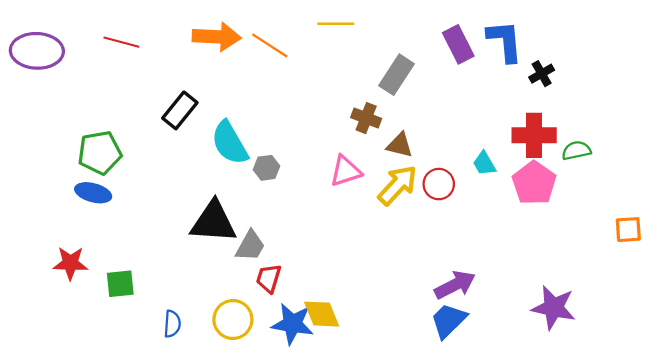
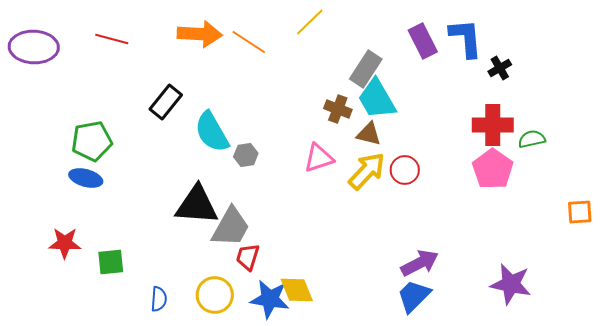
yellow line: (336, 24) -> (310, 22), turned -44
cyan trapezoid: (484, 164) -> (377, 99), moved, size x1.8
gray trapezoid: (250, 246) -> (231, 227), size x1.4

